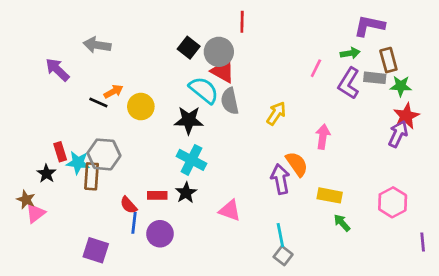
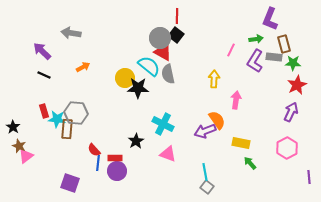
purple L-shape: (369, 26) -> (270, 19), turned -80
black square: (189, 48) -> (176, 35), moved
black line: (98, 102) -> (44, 75), moved
yellow circle: (141, 107) -> (125, 78), moved
yellow arrow: (276, 113) -> (214, 79), moved, turned -30
purple arrow: (398, 134) -> (291, 112), moved
cyan cross: (191, 160) -> (163, 124), moved
black star: (46, 174) -> (13, 127), moved
purple arrow: (280, 179) -> (205, 131), turned -100
red rectangle: (157, 195) -> (115, 158), moved

